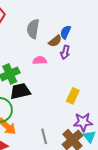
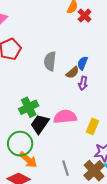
pink semicircle: (40, 60) -> (65, 117), moved, size x1.6
black trapezoid: (20, 91) -> (40, 124), turned -40

